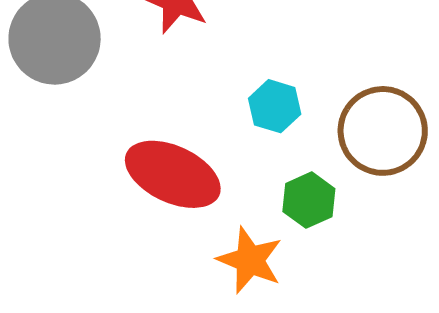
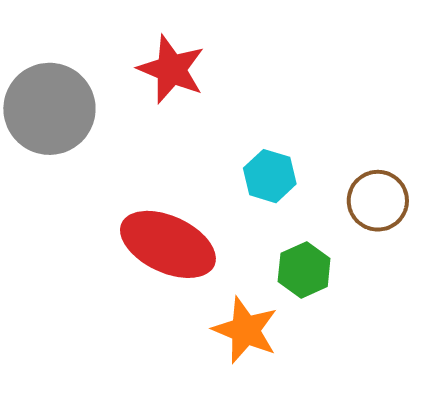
brown circle: (383, 131) -> (378, 201), size x0.7

